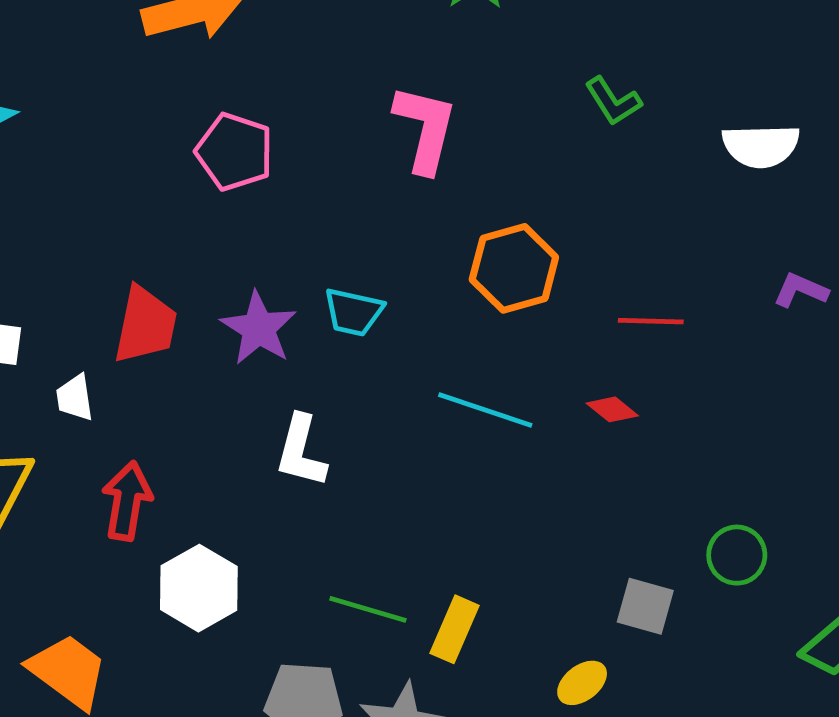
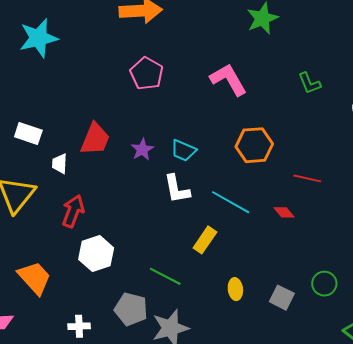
pink L-shape: (425, 129) -> (228, 79), turned -54
purple star: (259, 328) -> (142, 150), size x0.7
white L-shape: (301, 451) -> (177, 189), moved, turned -36
yellow rectangle: (455, 629) -> (205, 240), moved
yellow ellipse: (582, 683) -> (235, 289), moved, turned -70

